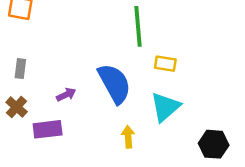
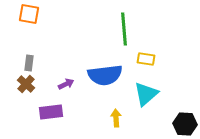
blue semicircle: (114, 83) -> (105, 75), turned 112
brown cross: (17, 107) -> (26, 84), moved

